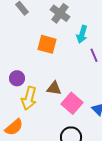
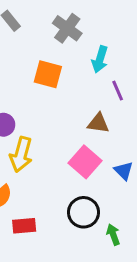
brown triangle: (54, 88) -> (98, 123), moved

